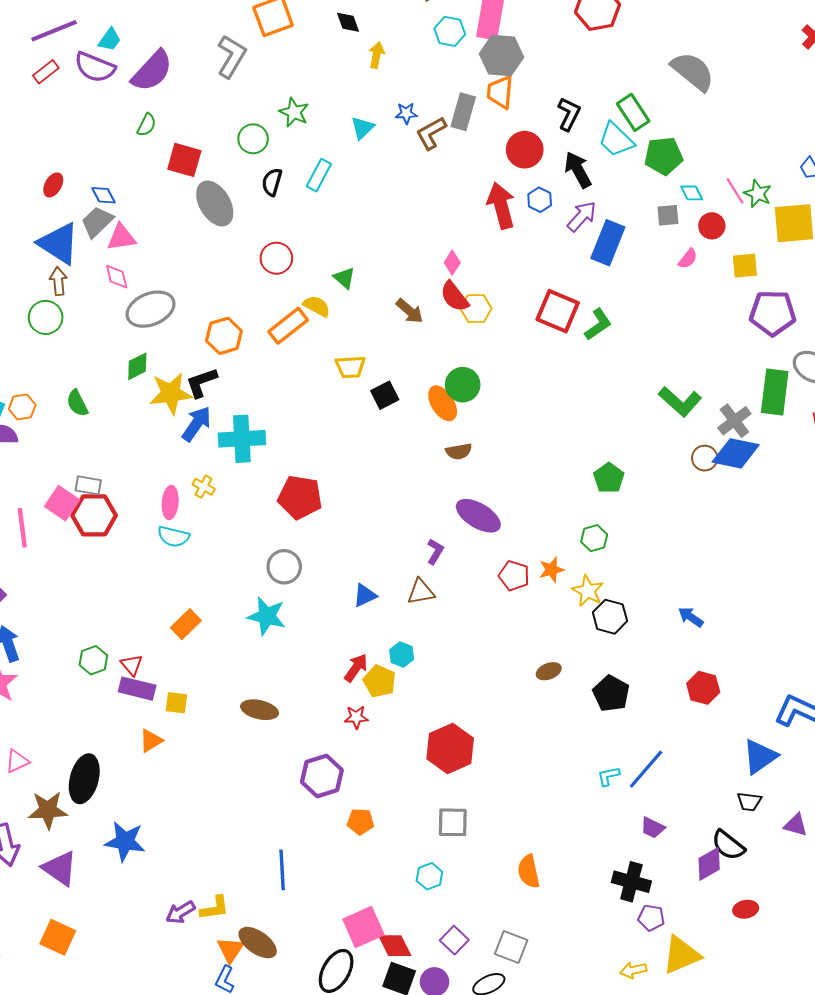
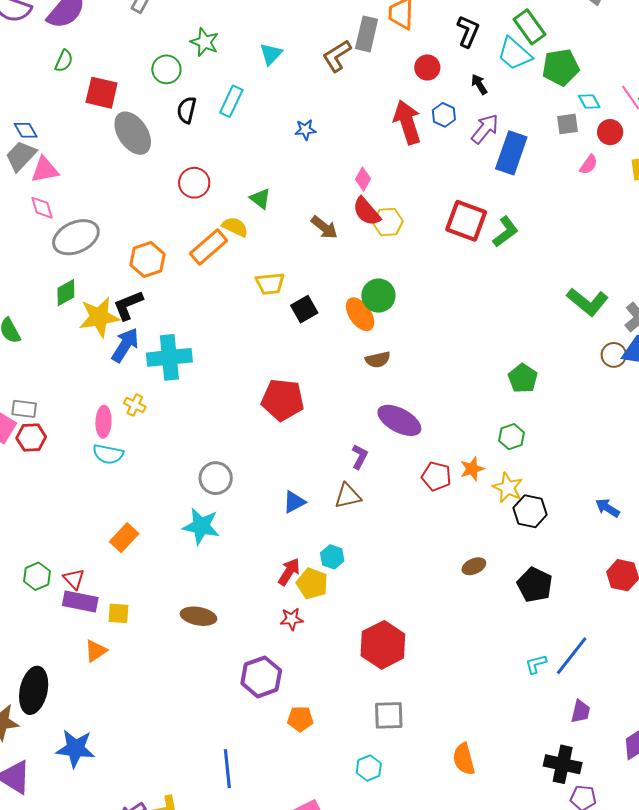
blue star: (406, 113) -> (305, 130), moved
red circle: (525, 150) -> (427, 67), size x0.7
black arrow: (578, 170) -> (479, 84), size x0.6
red pentagon: (300, 497) -> (283, 400), moved
red hexagon: (94, 515) -> (31, 437), size x0.7
purple trapezoid: (653, 828) -> (581, 711), turned -100

